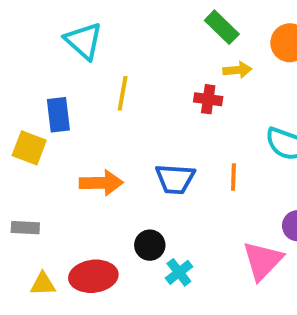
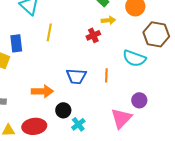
red cross: (208, 99) -> (93, 35), turned -32
orange arrow: (101, 183) -> (42, 91), moved

